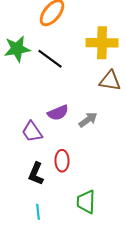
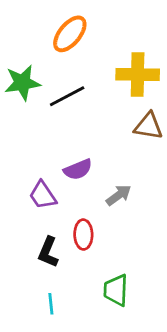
black line: (50, 59) -> (67, 96), turned -64
gray arrow: (88, 120) -> (119, 195), moved

